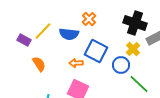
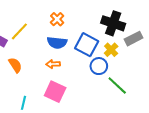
orange cross: (89, 19) -> (57, 19), moved
blue semicircle: (69, 34) -> (57, 43), moved
blue square: (96, 51) -> (87, 45), moved

